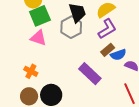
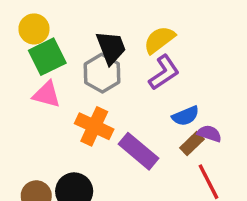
brown rectangle: (108, 50) -> (192, 144), moved
orange cross: (31, 71) -> (94, 126), moved, size x1.5

